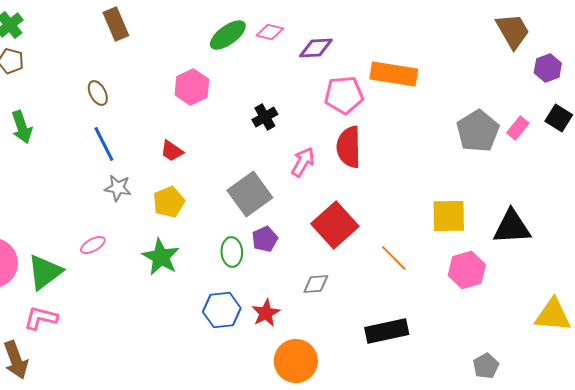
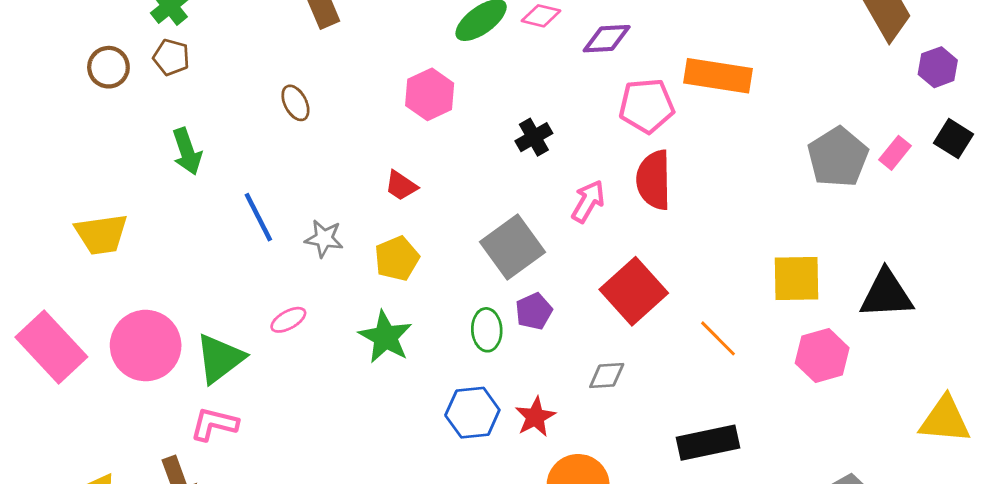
blue line: (104, 144) -> (258, 217), moved

